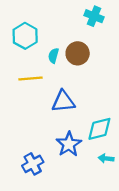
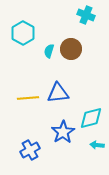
yellow line: (31, 79) -> (28, 98), moved

